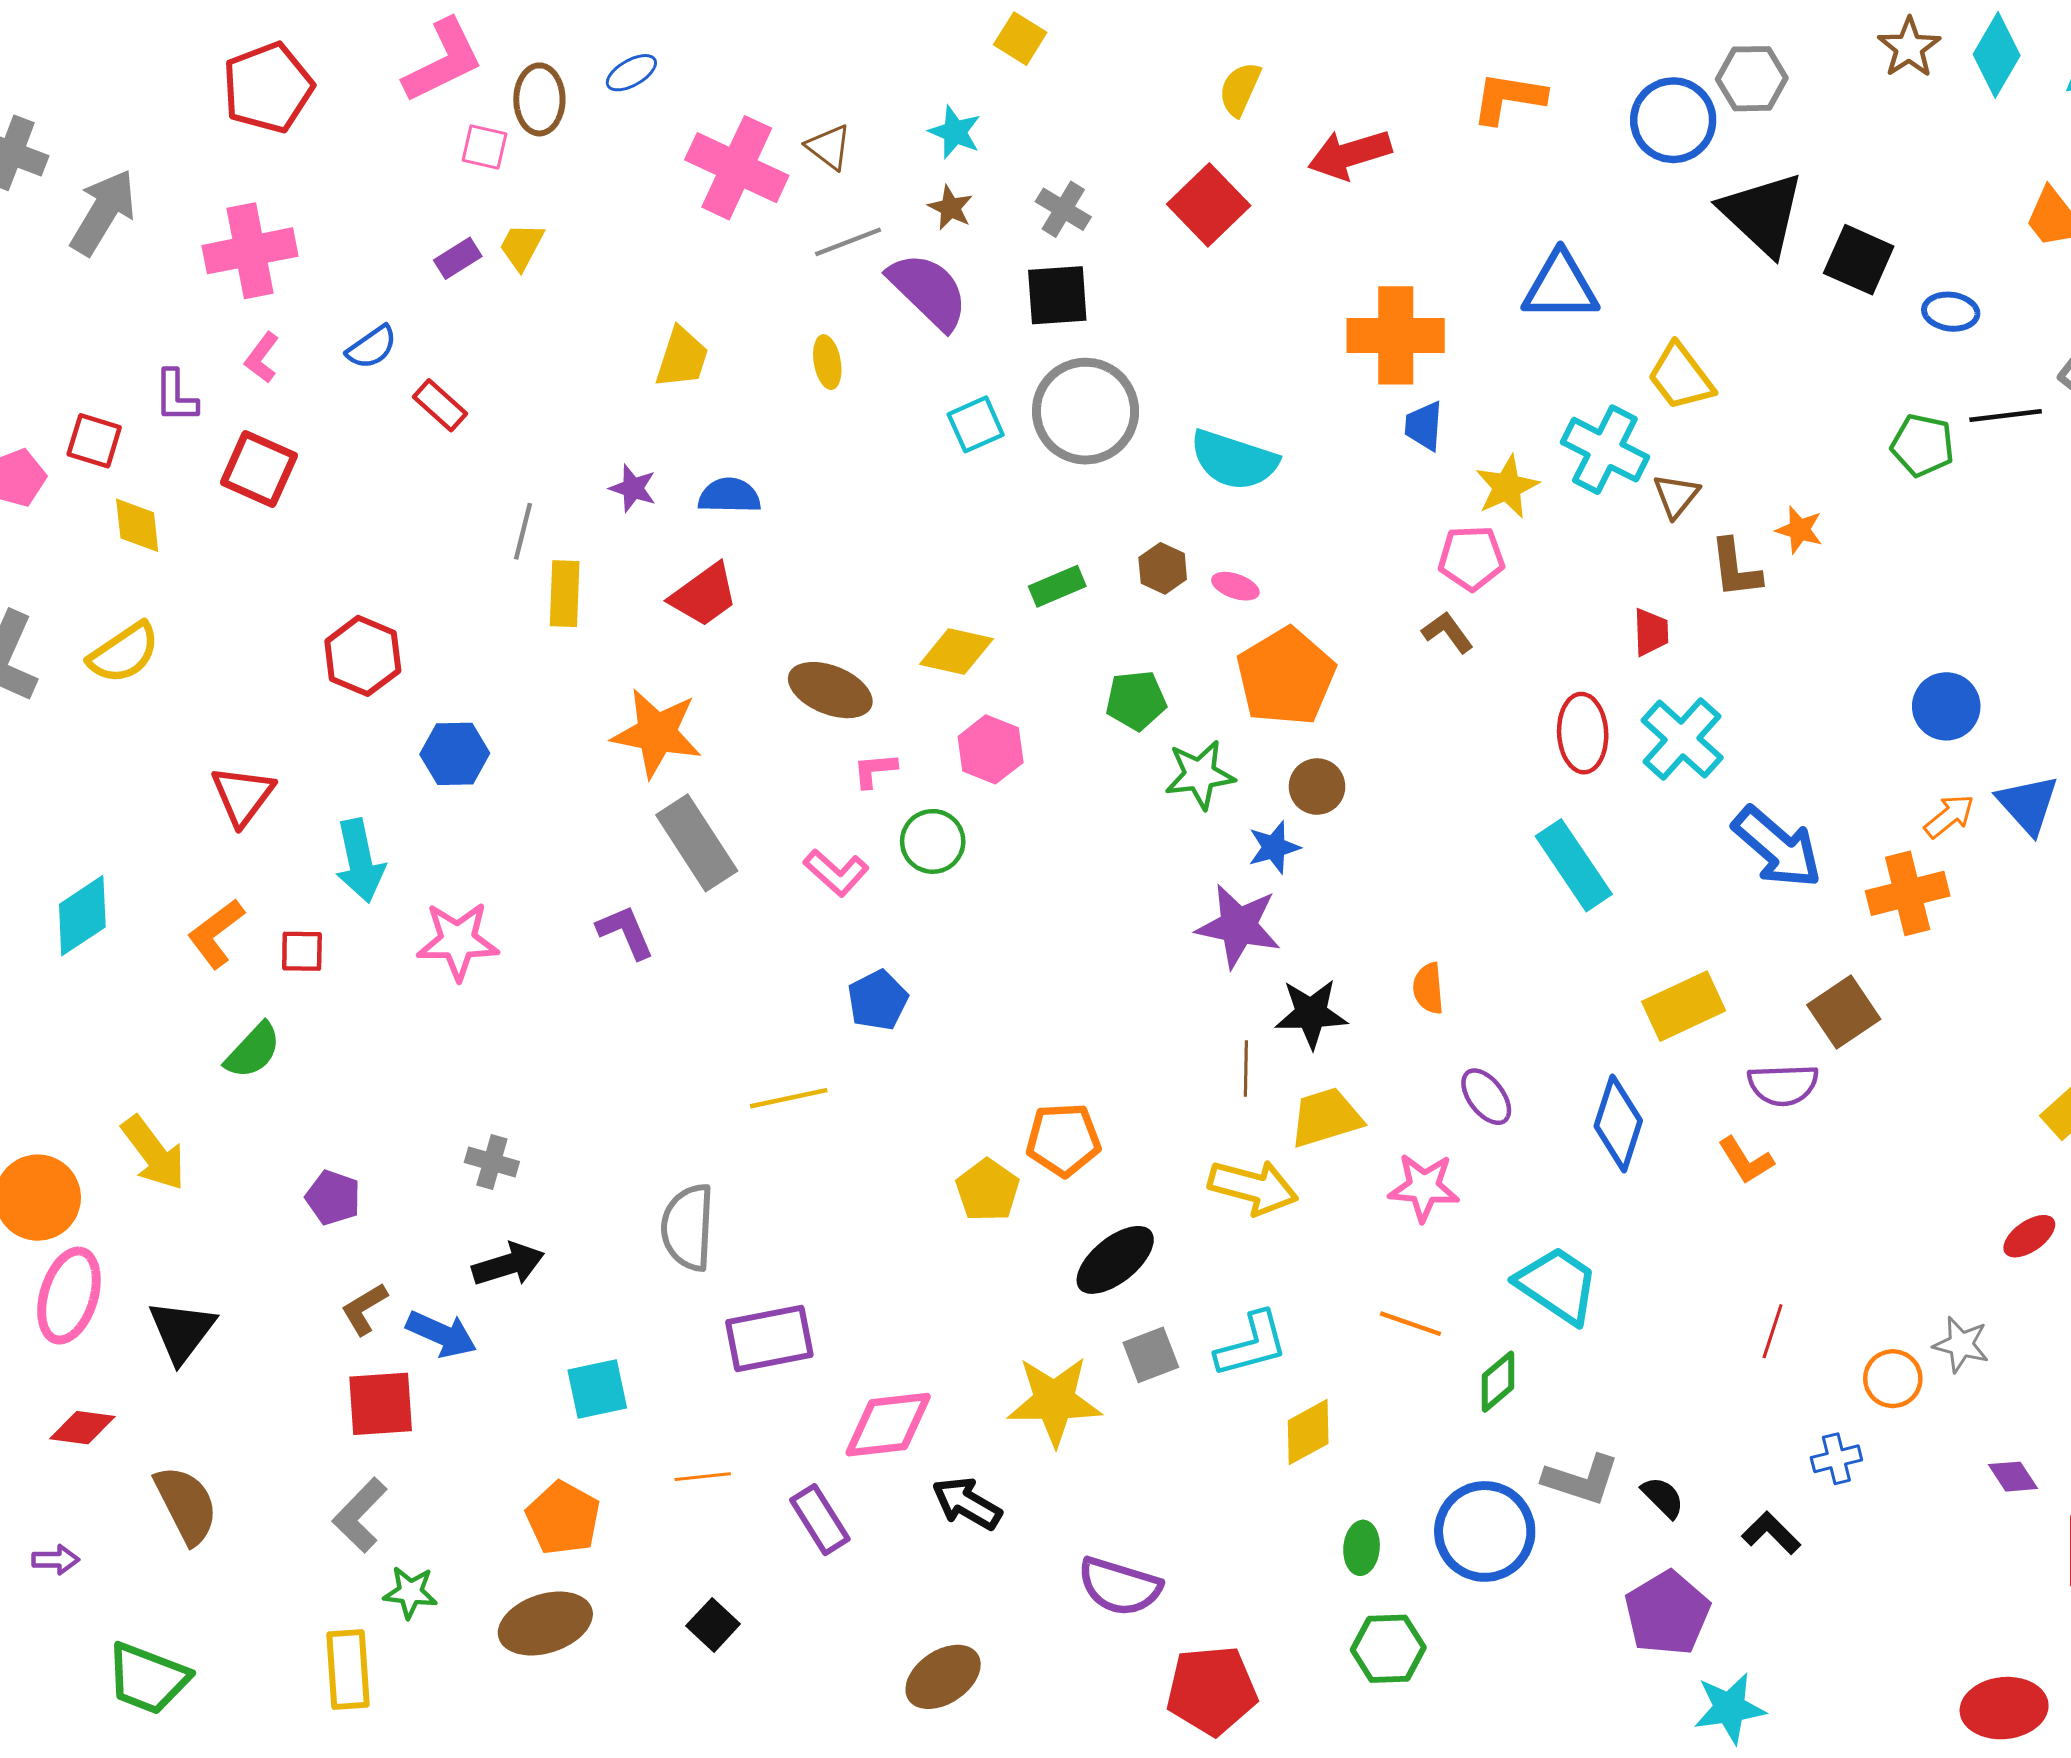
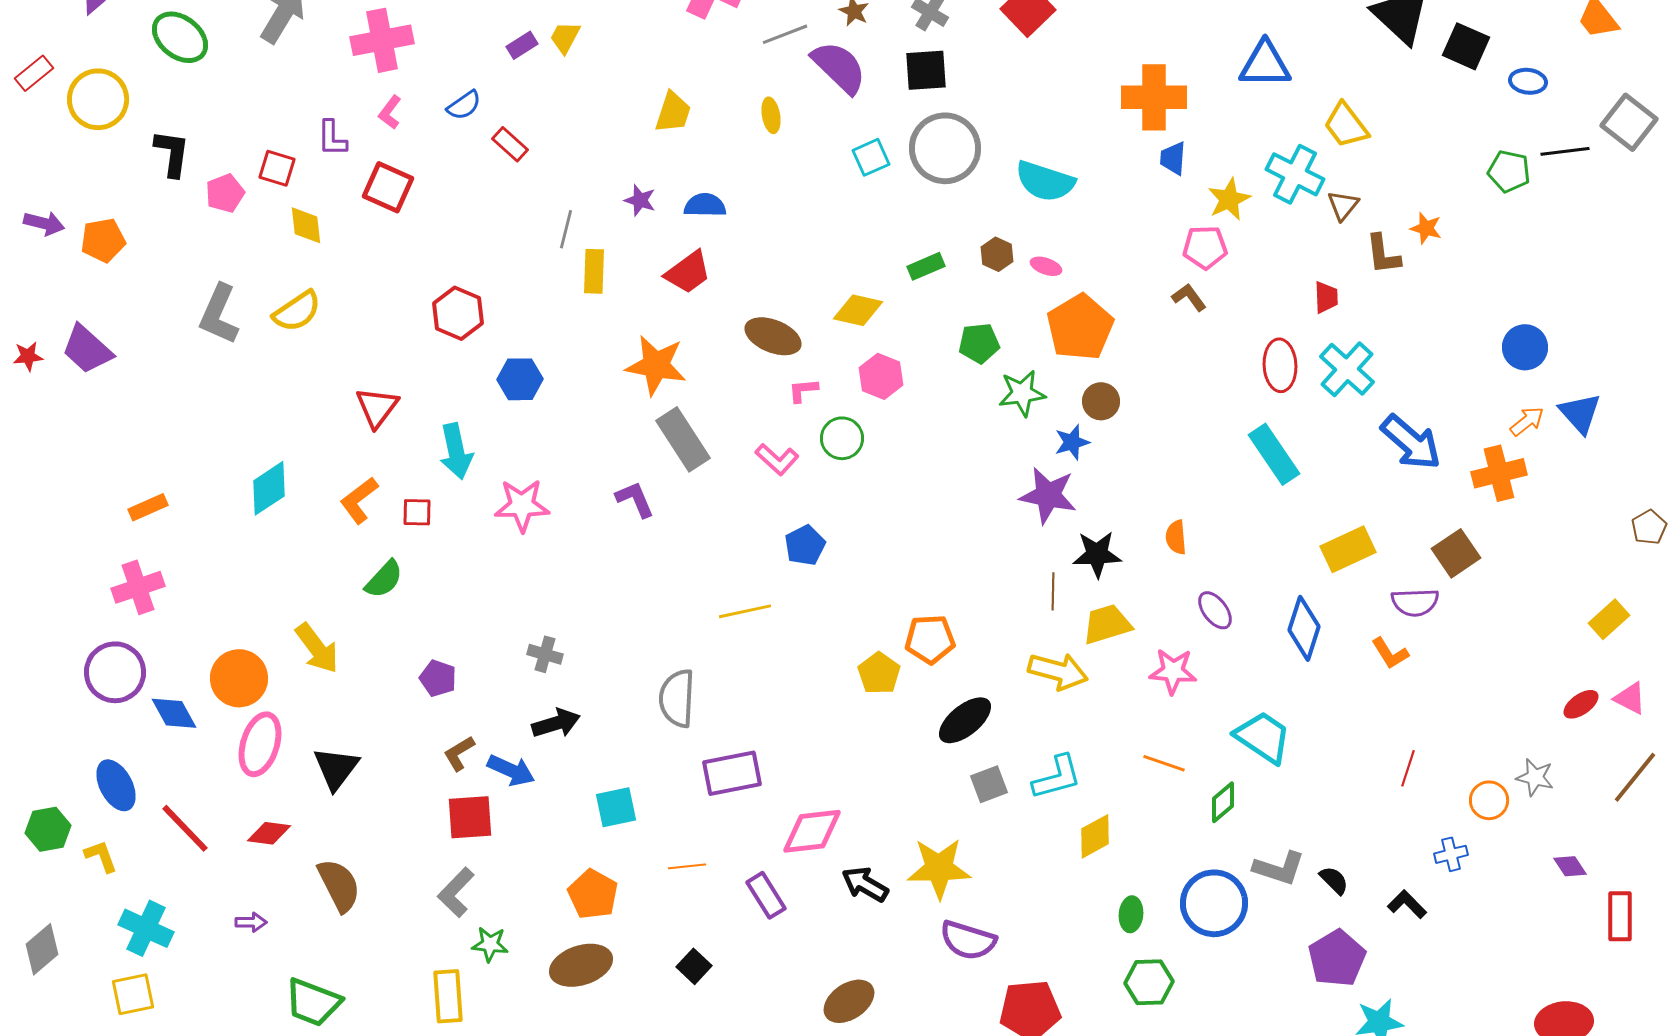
yellow star: (1054, 1401) -> (939, 868), moved

